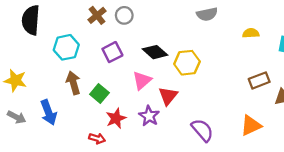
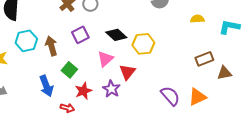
cyan hexagon: (66, 47) -> (26, 41), moved
brown arrow: (73, 83) -> (51, 46), moved
blue arrow: (49, 112) -> (46, 86), moved
purple semicircle: (202, 130) -> (170, 96), moved

